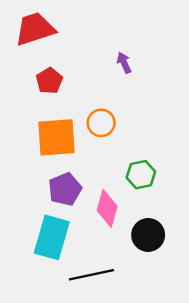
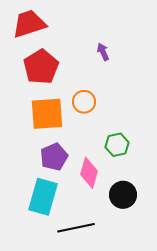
red pentagon: (49, 81) -> (41, 67), size x1.6

